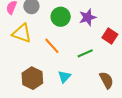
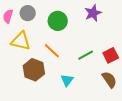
purple star: (88, 17) -> (93, 13), moved
red square: (110, 36) -> (111, 55), moved, turned 35
brown hexagon: (32, 78) -> (34, 70), moved

